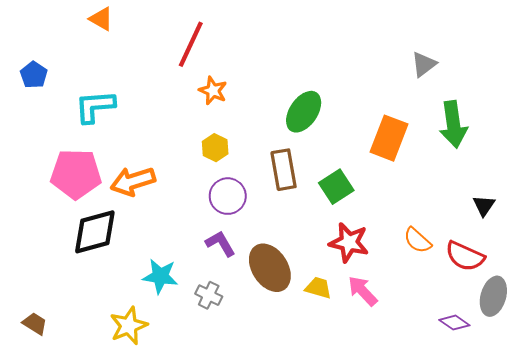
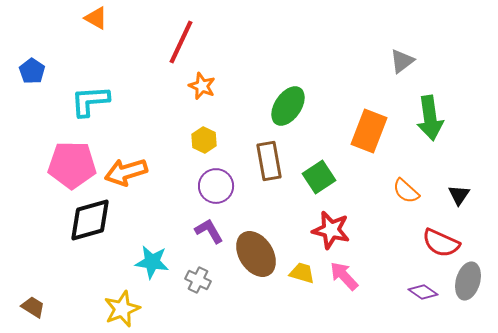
orange semicircle: (417, 240) -> (406, 191), moved
purple diamond: (454, 323) -> (423, 292), moved

